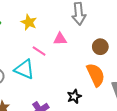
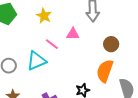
cyan triangle: (24, 69) -> (36, 61), turned -50
orange semicircle: (96, 75) -> (105, 71), turned -140

